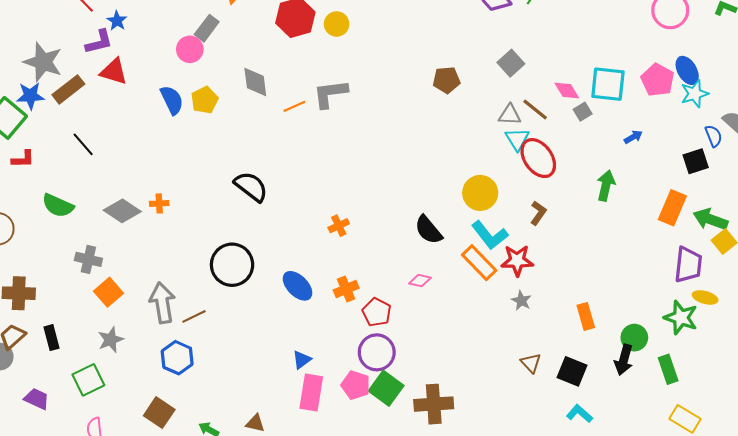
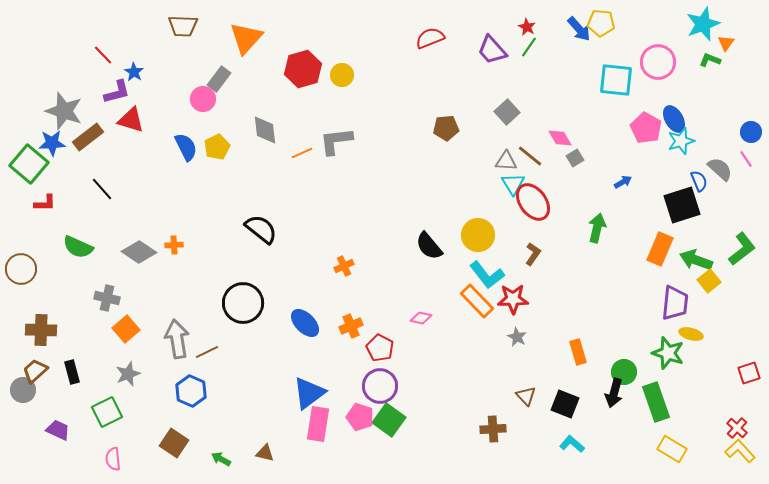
cyan square: (608, 84) -> (616, 80), moved
black square: (696, 161) -> (682, 205), size x1.5
black semicircle: (428, 230) -> (429, 246), moved
blue triangle: (302, 360) -> (309, 393), size x1.8
green rectangle: (668, 369) -> (656, 402), size x1.4
brown cross: (434, 404) -> (493, 429), moved, size x0.7

